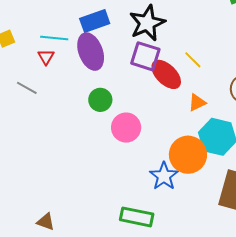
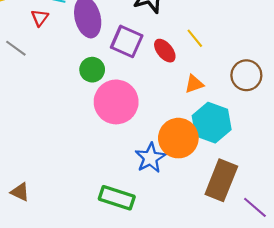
purple square: (145, 56) -> (127, 41), moved
red ellipse: (166, 74) -> (165, 51), size x0.7
pink circle: (126, 128) -> (116, 102), size x1.4

